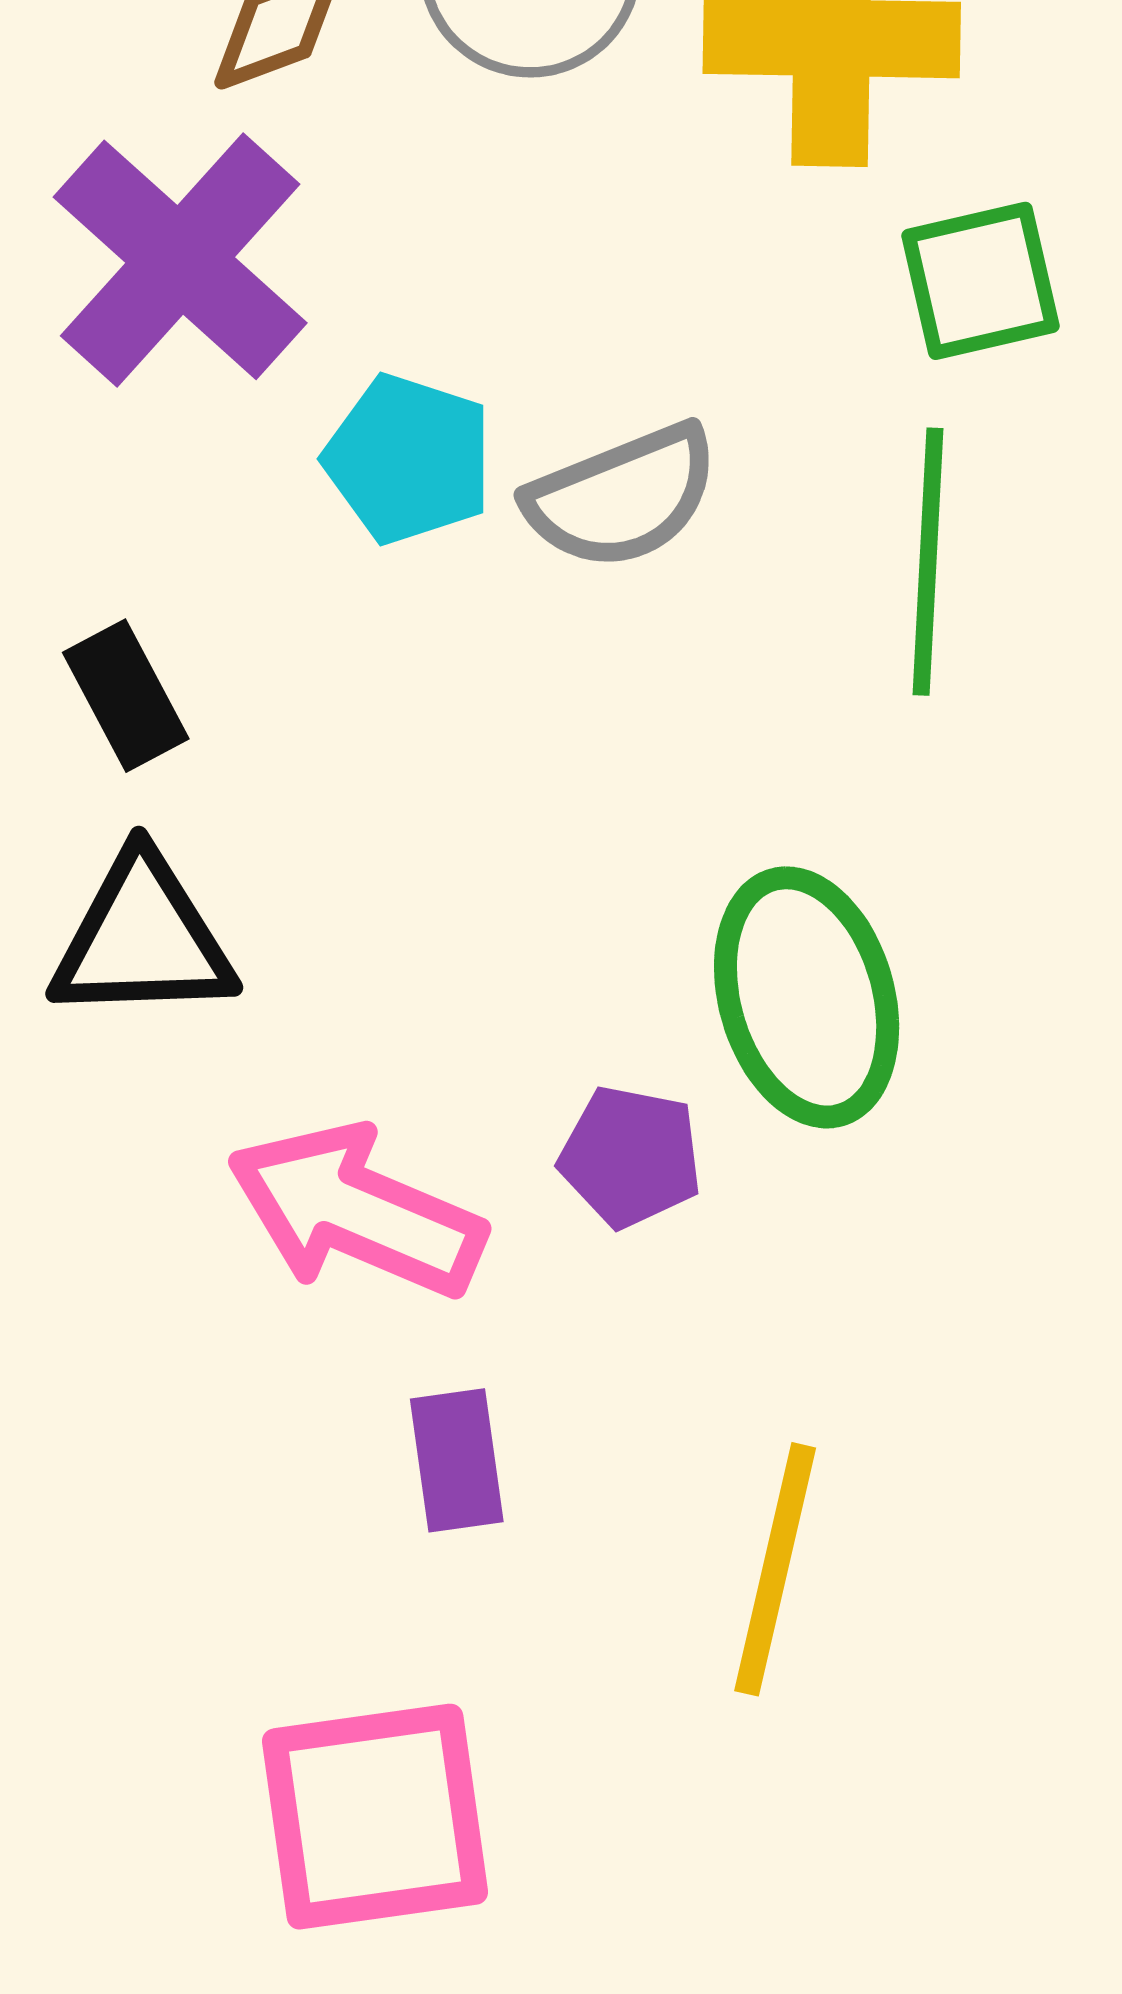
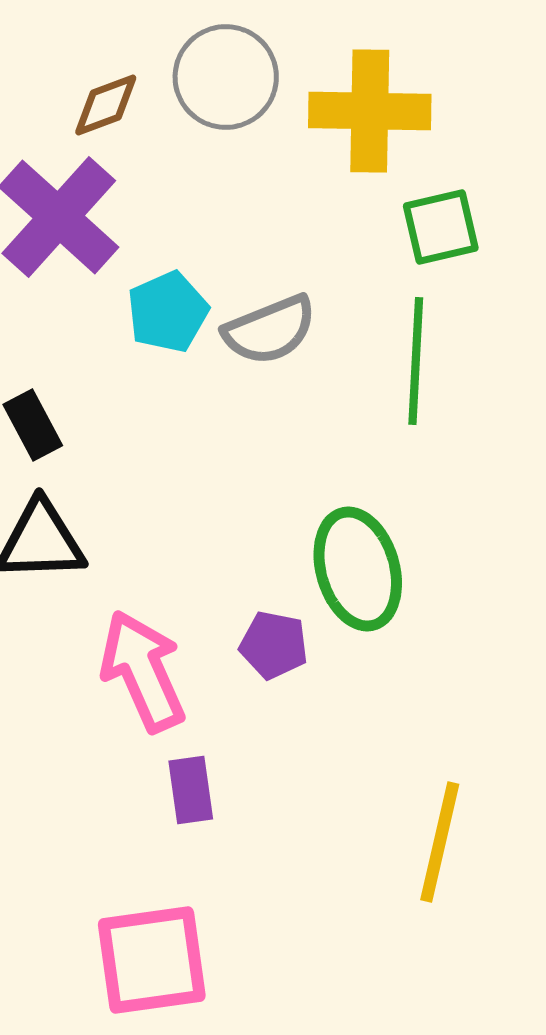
cyan pentagon: (409, 459) -> (168, 312), turned 30
pink arrow: (356, 1211) -> (143, 671), turned 43
yellow line: (775, 1569) -> (440, 842), moved

